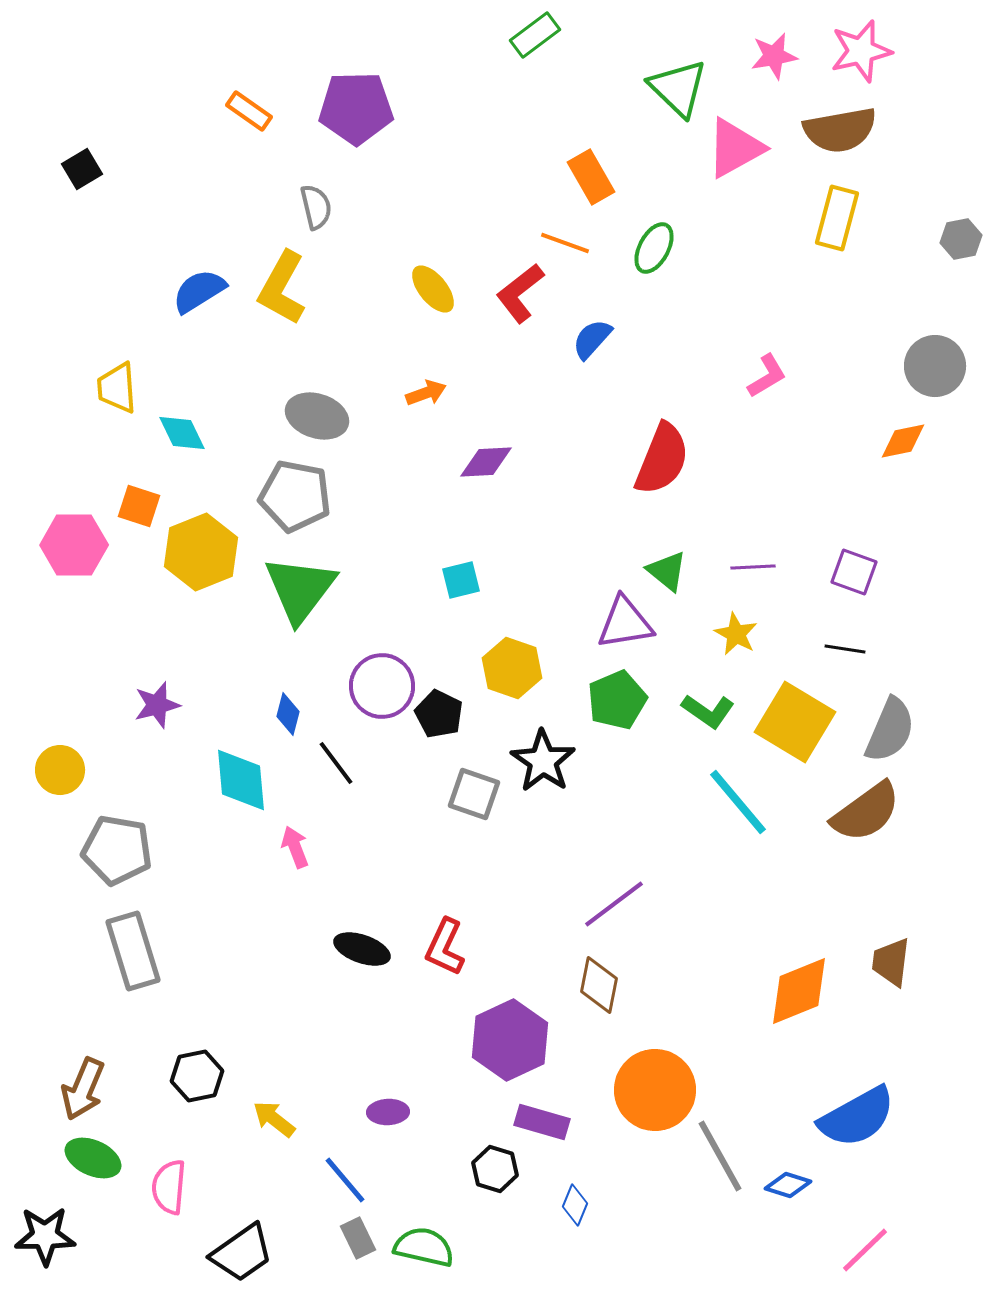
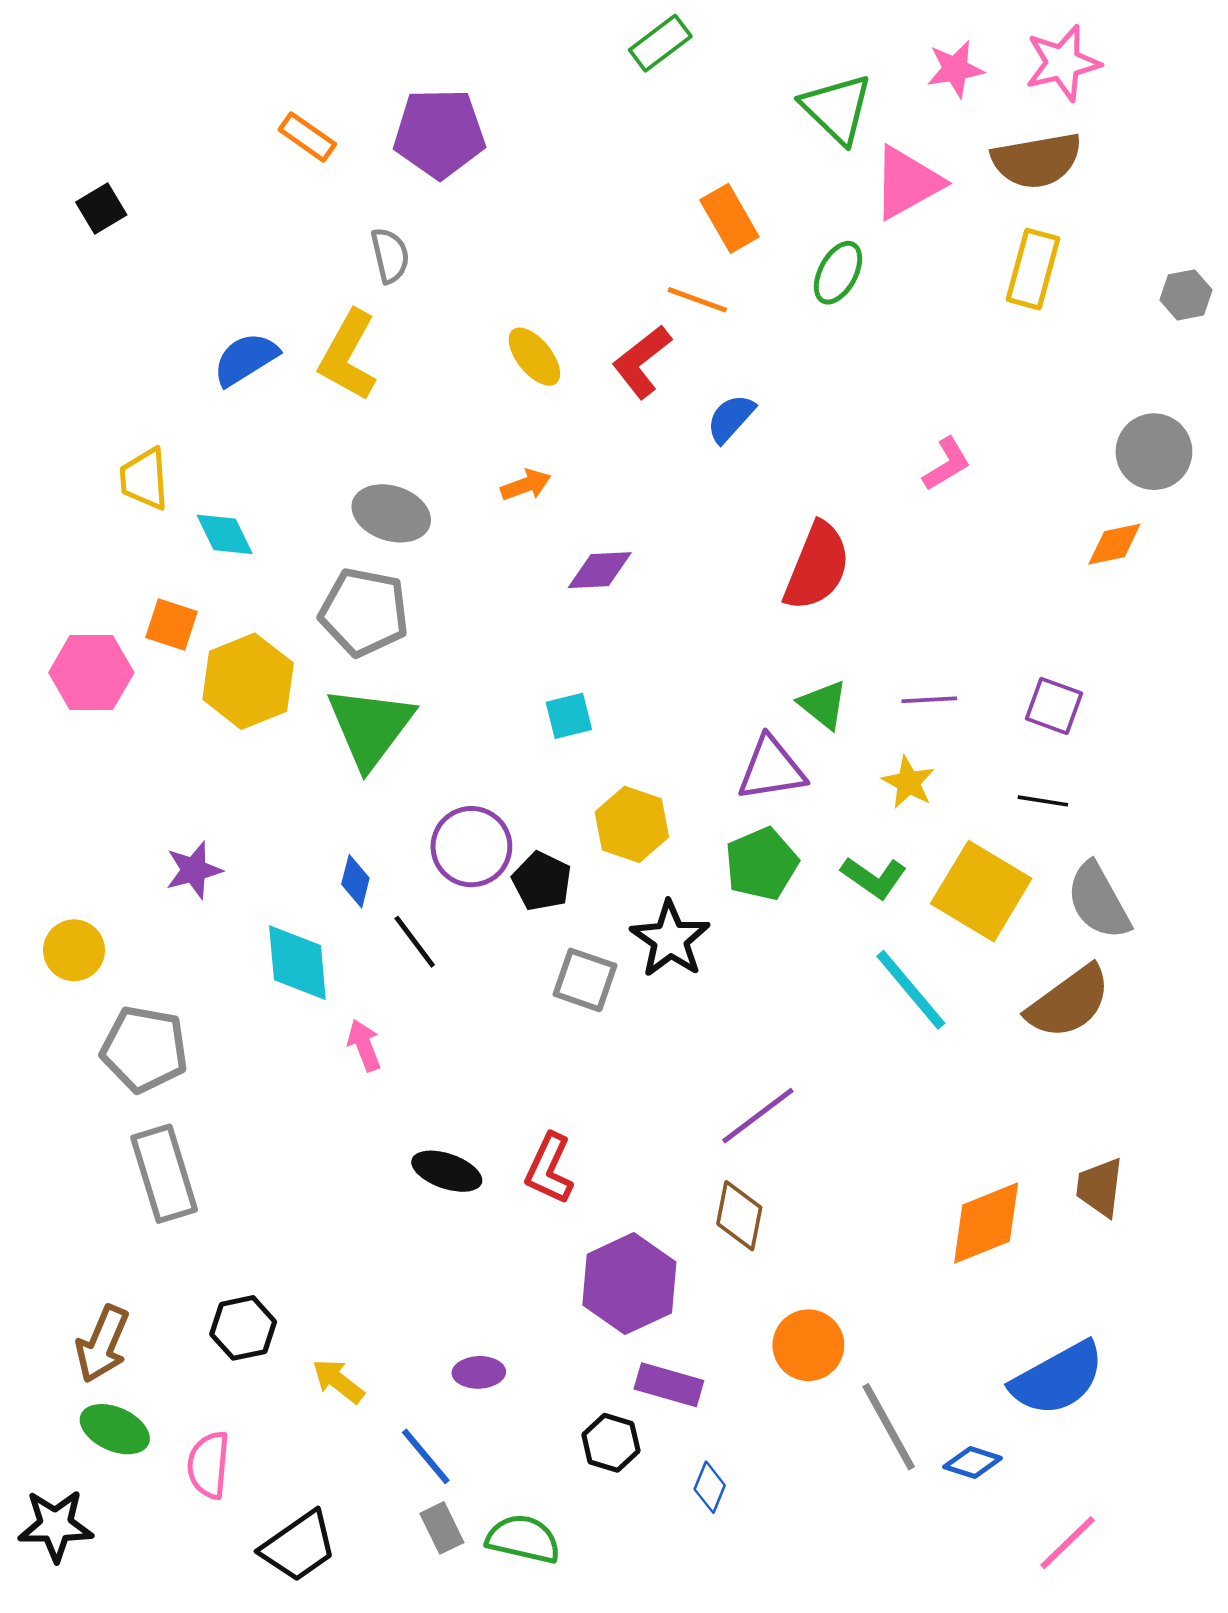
green ellipse: (654, 248) -> (838, 273), moved
gray semicircle: (890, 730) -> (1098, 901), turned 128
orange circle: (655, 1090) -> (808, 1345), size x0.7

